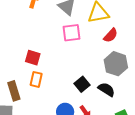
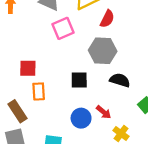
gray hexagon: (116, 64) -> (103, 51), moved
black square: (82, 84) -> (79, 80), moved, turned -35

